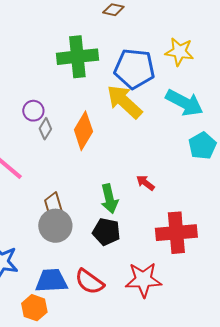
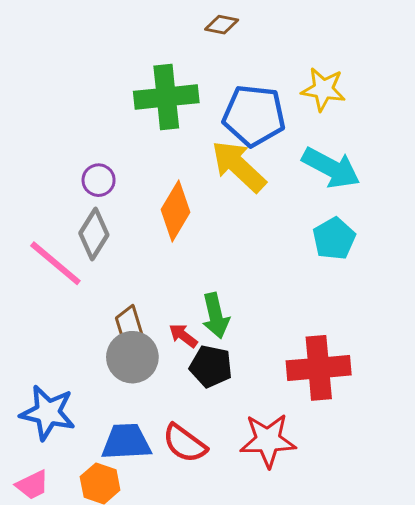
gray diamond: (45, 129) -> (94, 234), moved, size x1.5
cyan pentagon: (202, 146) -> (334, 239), moved
red arrow: (145, 183) -> (183, 336), moved

